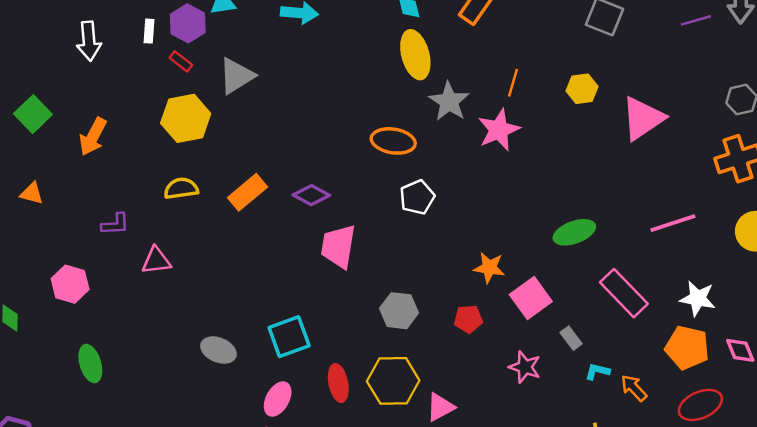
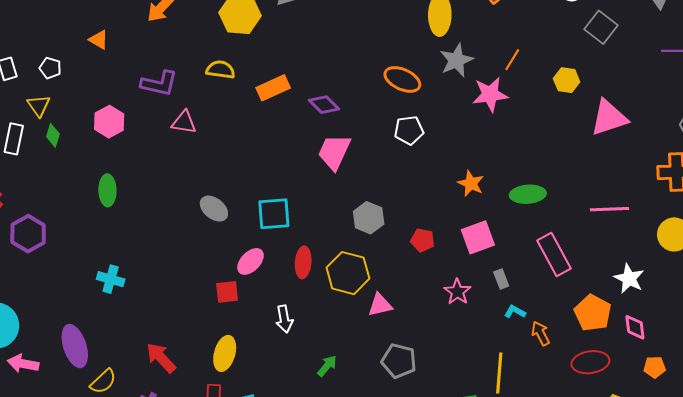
purple L-shape: (115, 224) -> (159, 84), size x1.5
orange star: (489, 268) -> (471, 183), moved
white star: (698, 298) -> (629, 278), moved

